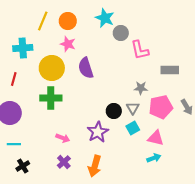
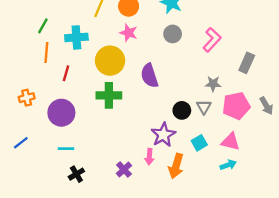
gray circle: (121, 33) -> (173, 34), moved
pink L-shape: (140, 50) -> (212, 40), turned -125
purple semicircle: (86, 68) -> (149, 76), moved
gray rectangle: (170, 70) -> (247, 63), turned -66
cyan square: (133, 128) -> (199, 143), moved
pink arrow: (63, 138) -> (149, 157), moved, turned 72
orange arrow: (95, 166) -> (176, 166), moved

